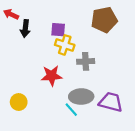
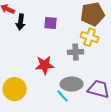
yellow cross: (65, 45) -> (90, 37), moved
yellow circle: (19, 102) -> (15, 89), size x1.5

